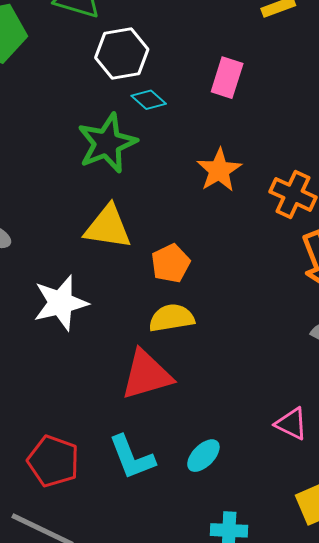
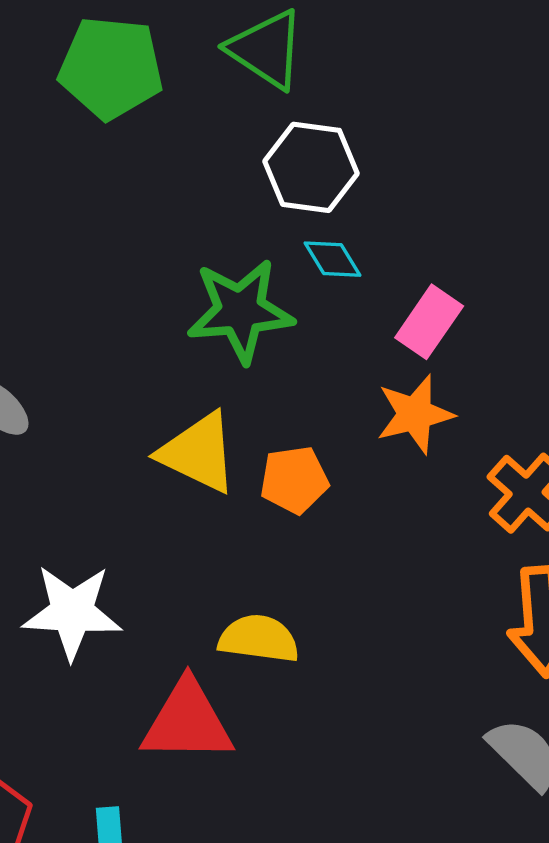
pink rectangle: (227, 78) -> (429, 322), moved
orange pentagon: (171, 263) -> (294, 480), moved
white star: (61, 303) -> (72, 612), moved

